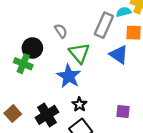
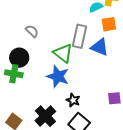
gray rectangle: (104, 25) -> (80, 36), moved
gray semicircle: (61, 31) -> (32, 31), moved

